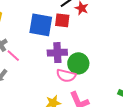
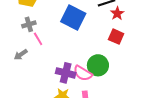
red square: (62, 20) -> (116, 37), moved
purple cross: (57, 53) -> (66, 73), moved

